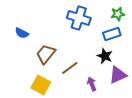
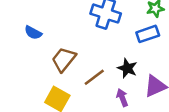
black star: (105, 56) -> (127, 68), moved

